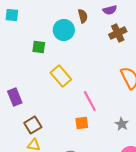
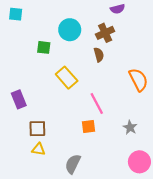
brown semicircle: (83, 16) -> (99, 55), moved
brown cross: (118, 33) -> (105, 33), moved
brown square: (33, 125) -> (37, 129), turned 30

